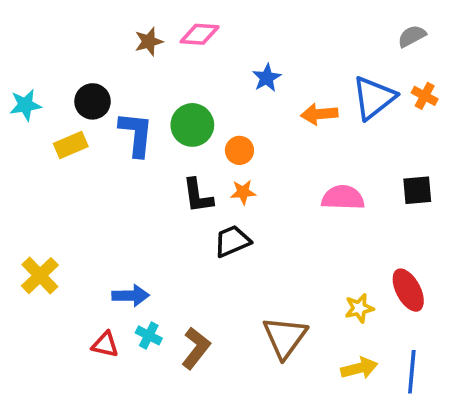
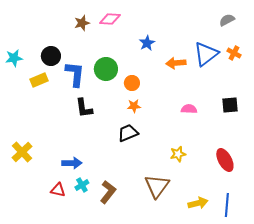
black L-shape: (198, 196) -> (84, 108), moved
pink semicircle: (343, 198) -> (189, 109), size x0.7
yellow star: (359, 308) -> (178, 154), moved
cyan cross: (149, 335) -> (82, 185), turned 32

